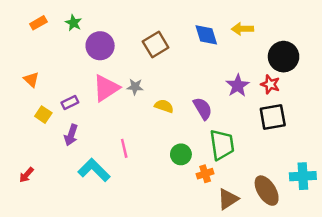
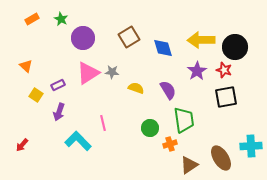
yellow arrow: (242, 29) -> (201, 40), moved, size x1.5
blue diamond: (206, 35) -> (163, 48), moved

